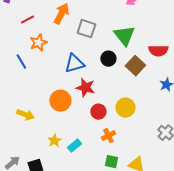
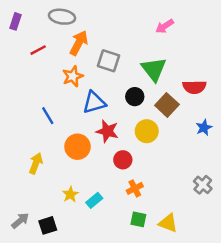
orange star: (38, 43) -> (73, 76), moved
blue line: (21, 62) -> (48, 116), moved
yellow circle: (125, 108) -> (147, 131), moved
yellow arrow: (25, 115) -> (36, 163), turned -90

